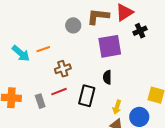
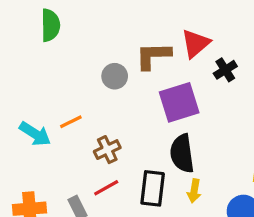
black semicircle: (107, 77) -> (182, 154), size x1.6
yellow arrow: (117, 107) -> (194, 191), moved

